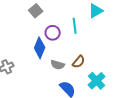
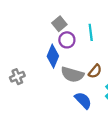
gray square: (36, 11) -> (59, 24), moved
gray semicircle: (58, 65) -> (72, 74), size x1.5

